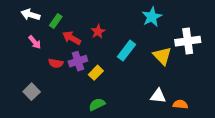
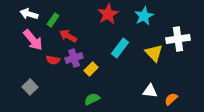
red star: (98, 32) -> (108, 14), moved, size x1.5
pink arrow: (35, 42) -> (33, 40), size x1.6
orange semicircle: (180, 104) -> (171, 99), turned -48

